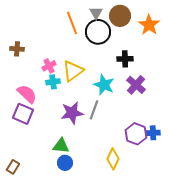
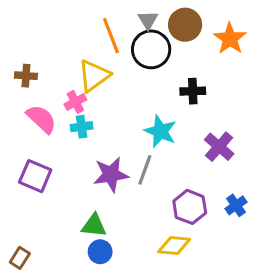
yellow triangle: (73, 71) -> (94, 76), moved
purple cross: (136, 85) -> (219, 147), moved
pink semicircle: (27, 94) -> (41, 119), moved
blue cross: (153, 133) -> (236, 205), turned -32
purple hexagon: (136, 134) -> (190, 207), moved
yellow diamond: (113, 159) -> (174, 246), turned 70

